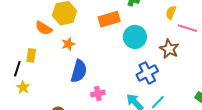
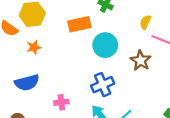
blue semicircle: (79, 71) -> (27, 83), moved, turned 55
blue cross: (147, 73) -> (103, 85), moved

